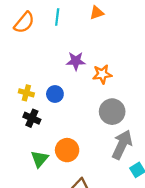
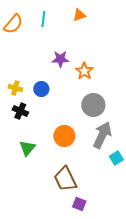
orange star: (102, 74) -> (84, 71), turned -30
orange circle: (67, 150) -> (64, 136), moved

